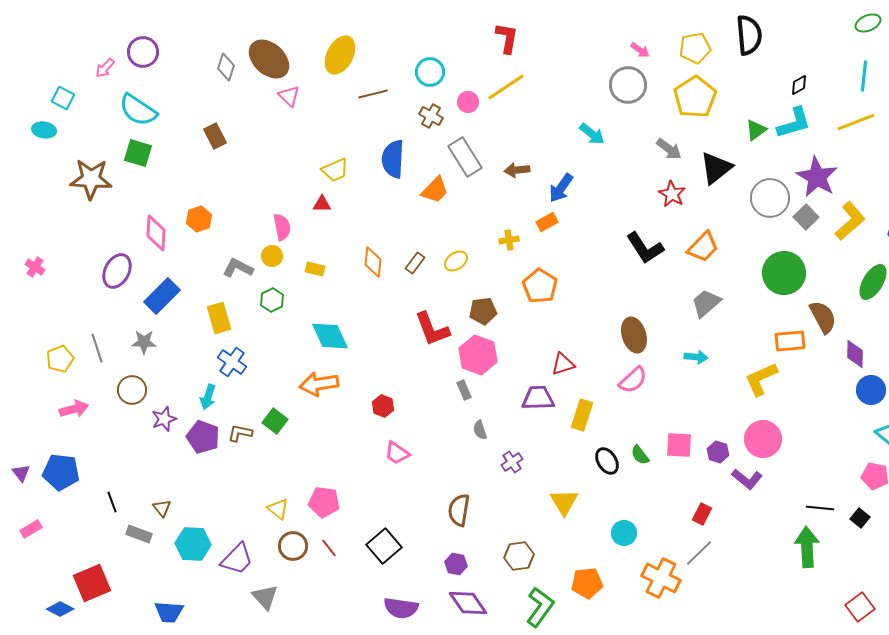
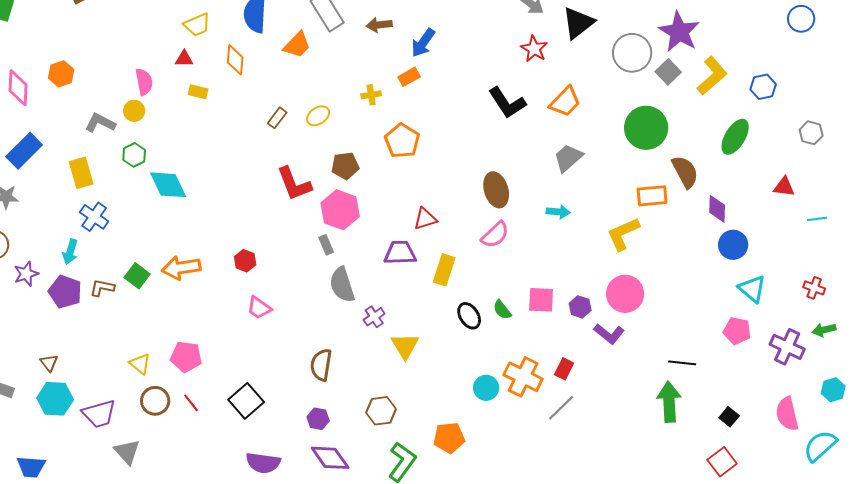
orange diamond: (373, 262) -> (235, 60), moved
yellow rectangle: (315, 269) -> (198, 92), moved
cyan diamond: (330, 336) -> (168, 185), moved
orange arrow: (319, 384) -> (181, 268), moved
gray semicircle: (480, 430) -> (342, 285), size x1.8
yellow triangle: (564, 502) -> (405, 346), moved
brown triangle: (162, 508) -> (49, 363), moved
black square: (860, 518) -> (729, 417), moved
purple trapezoid: (237, 559) -> (99, 414), turned 30
orange cross: (661, 578) -> (523, 377), moved

